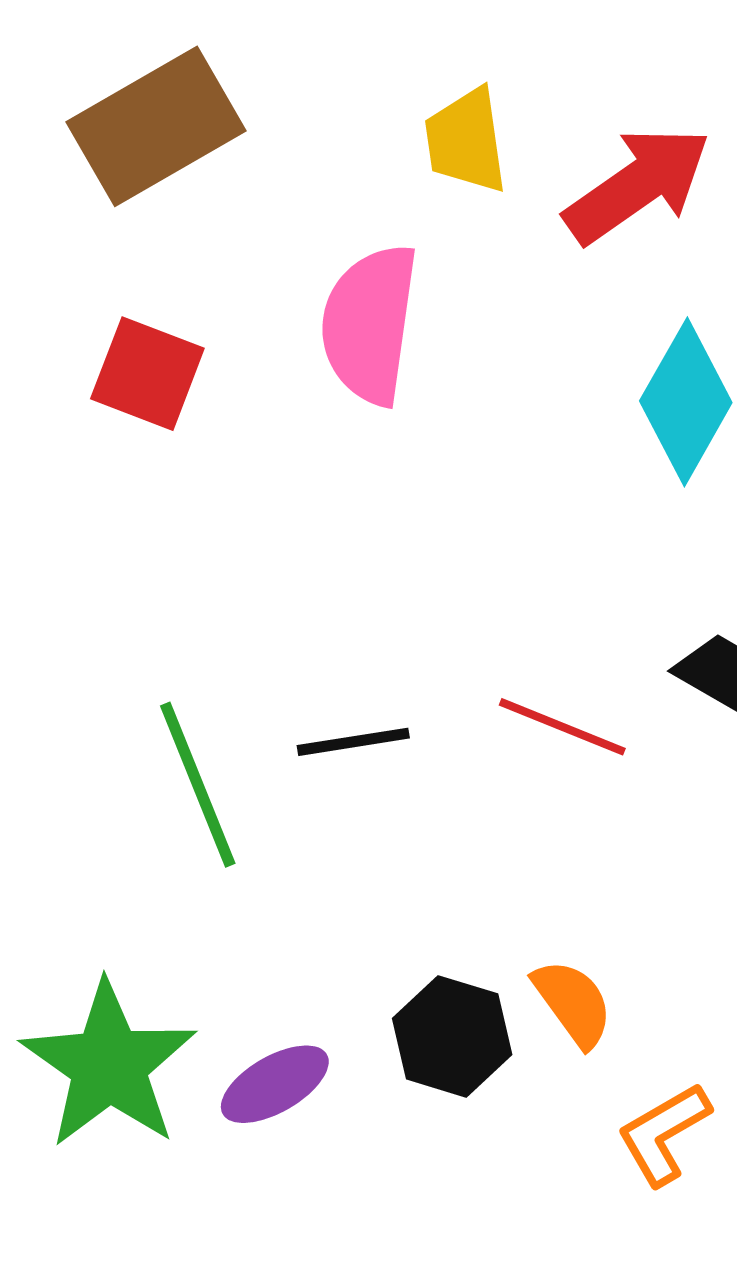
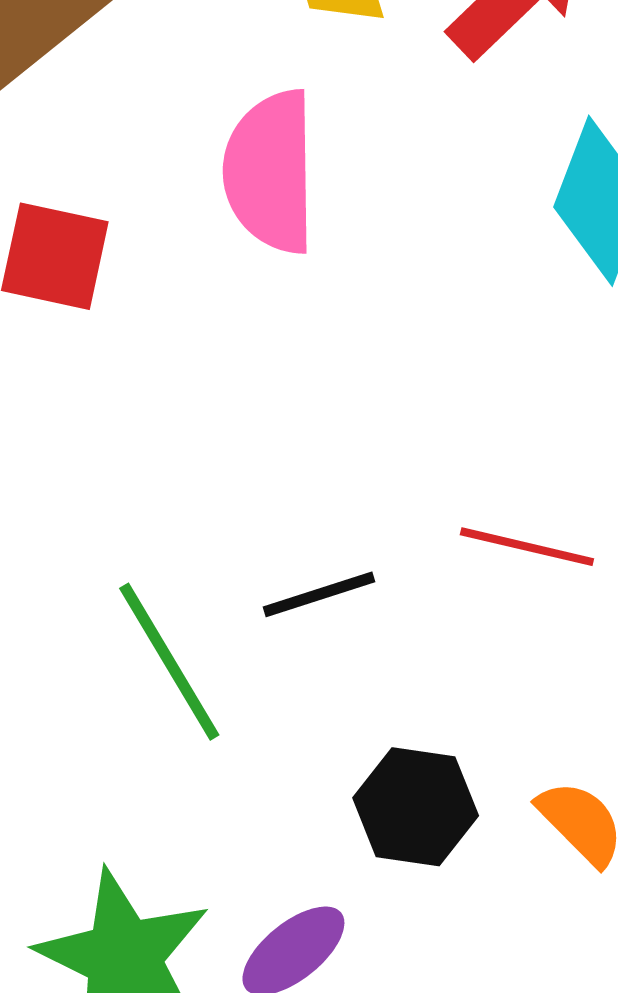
black hexagon: (452, 1036) -> (416, 807), moved

